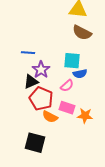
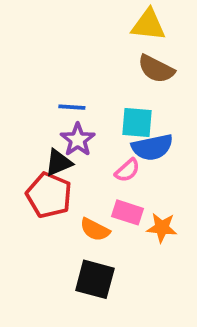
blue line: (28, 53) -> (72, 107), moved
blue semicircle: (80, 74) -> (152, 147), size x1.5
red pentagon: (41, 99) -> (49, 195), moved
black square: (35, 143) -> (95, 279), moved

